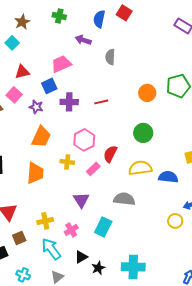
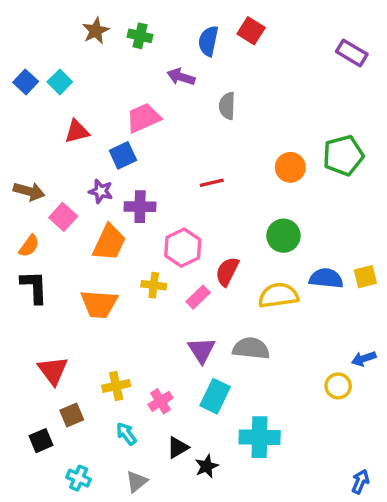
brown star: (22, 22) -> (96, 31), moved
pink square: (14, 95) -> (63, 217), moved
purple cross: (69, 102) -> (140, 207), moved
orange trapezoid: (35, 173) -> (99, 304), turned 90
blue semicircle: (168, 177) -> (326, 278), moved
purple triangle: (81, 200) -> (202, 350), moved
cyan arrow: (51, 249) -> (126, 434), size x0.6
cyan cross: (133, 267) -> (260, 437), moved

